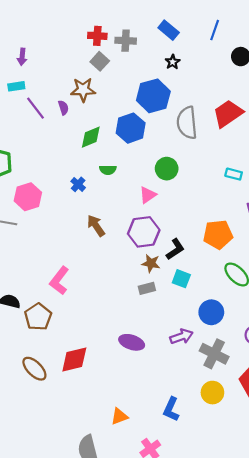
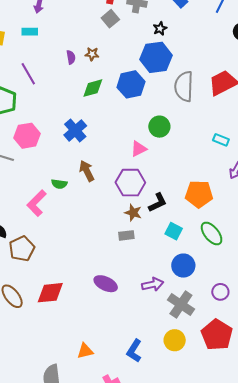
black star: (173, 62) -> (160, 28), moved
brown star: (83, 90) -> (92, 54), moved, size x0.6
purple line: (36, 108) -> (28, 74), moved
green semicircle: (108, 170) -> (59, 184), moved
blue cross: (78, 184) -> (75, 130), size x1.6
cyan square: (181, 279) -> (174, 231), moved
pink L-shape: (59, 281) -> (37, 203), moved

